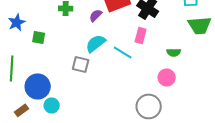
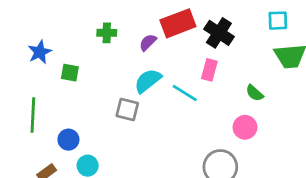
green semicircle: (174, 52) -> (255, 93), turned 40
blue circle: (38, 86) -> (68, 140), size x0.6

